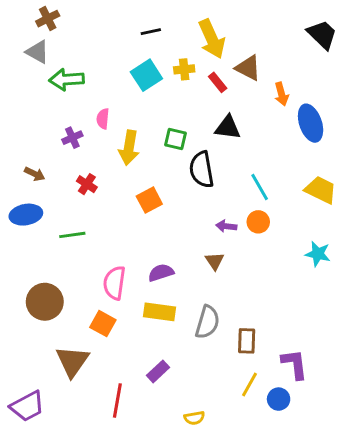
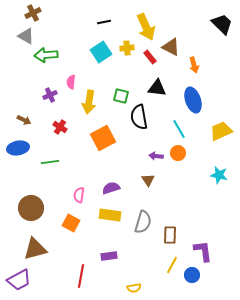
blue ellipse: (311, 123) -> (193, 100), moved
yellow trapezoid: (321, 190) -> (221, 131), turned -50
orange square: (149, 200) -> (103, 138), size x1.4
pink semicircle: (114, 283) -> (79, 195), size x0.7
brown triangle: (72, 361) -> (35, 249), moved, turned 40
purple rectangle: (158, 371) -> (109, 256), turned 35

